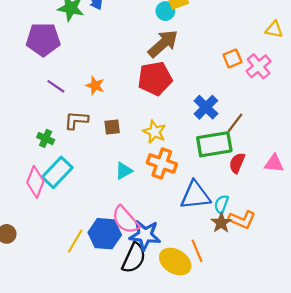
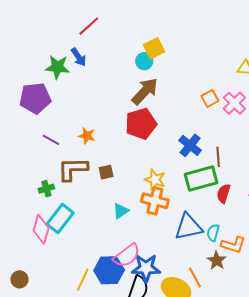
brown L-shape: (76, 120) -> (73, 169), size x1.4
brown line: (235, 123) -> (218, 157), turned -36
yellow star: (155, 132) -> (155, 180), moved
green cross: (46, 138) -> (46, 189), turned -35
pink semicircle: (125, 220) -> (127, 256), turned -80
brown star: (221, 223) -> (217, 260), moved

